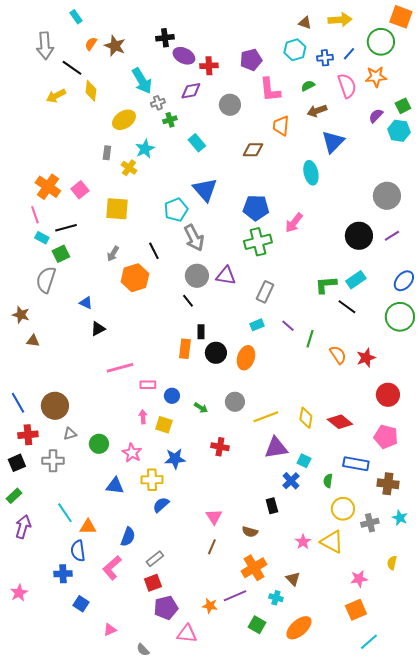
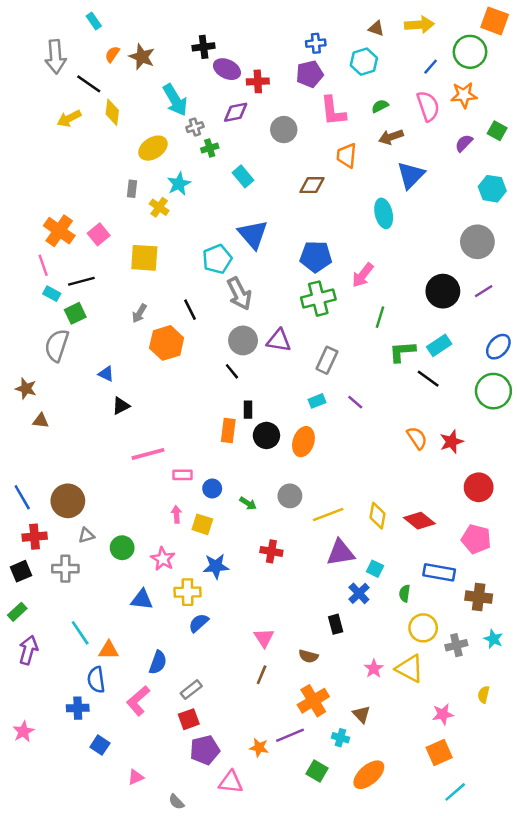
blue cross: (325, 58) -> (316, 43), moved
green square: (403, 106) -> (497, 131), turned -35
cyan hexagon: (399, 131) -> (492, 189), moved
green line: (310, 339) -> (380, 317), moved

